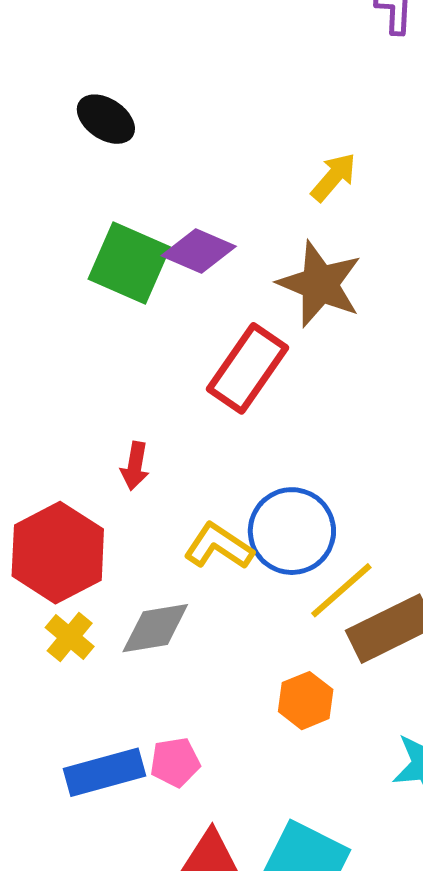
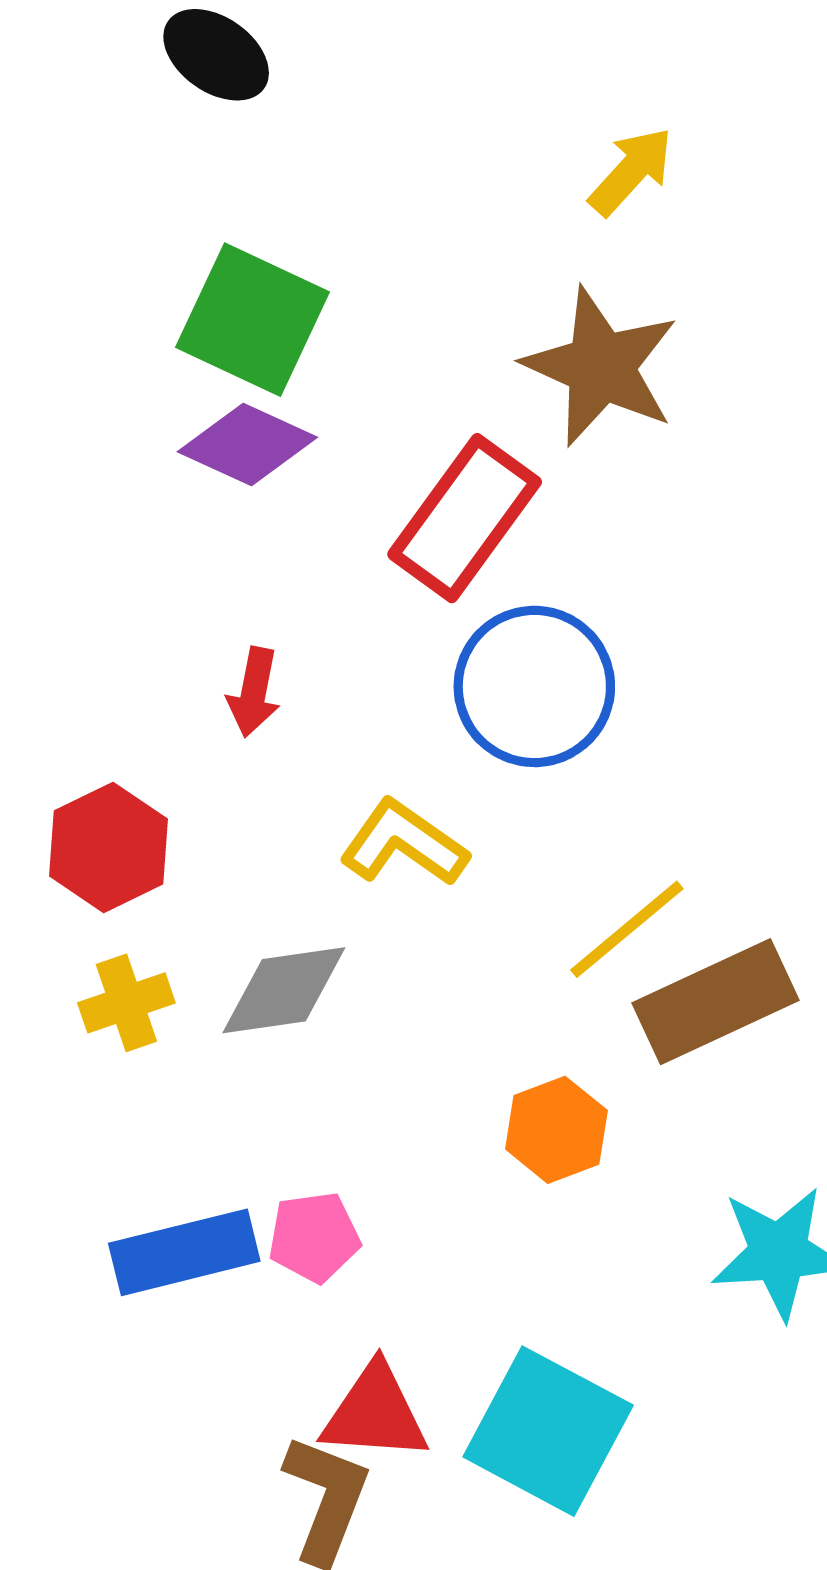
purple diamond: (199, 251) -> (247, 445), moved
blue circle: (292, 531) -> (534, 686), moved
red hexagon: (58, 553) -> (108, 847), size x0.7
yellow cross: (70, 637) -> (126, 1003), turned 30

